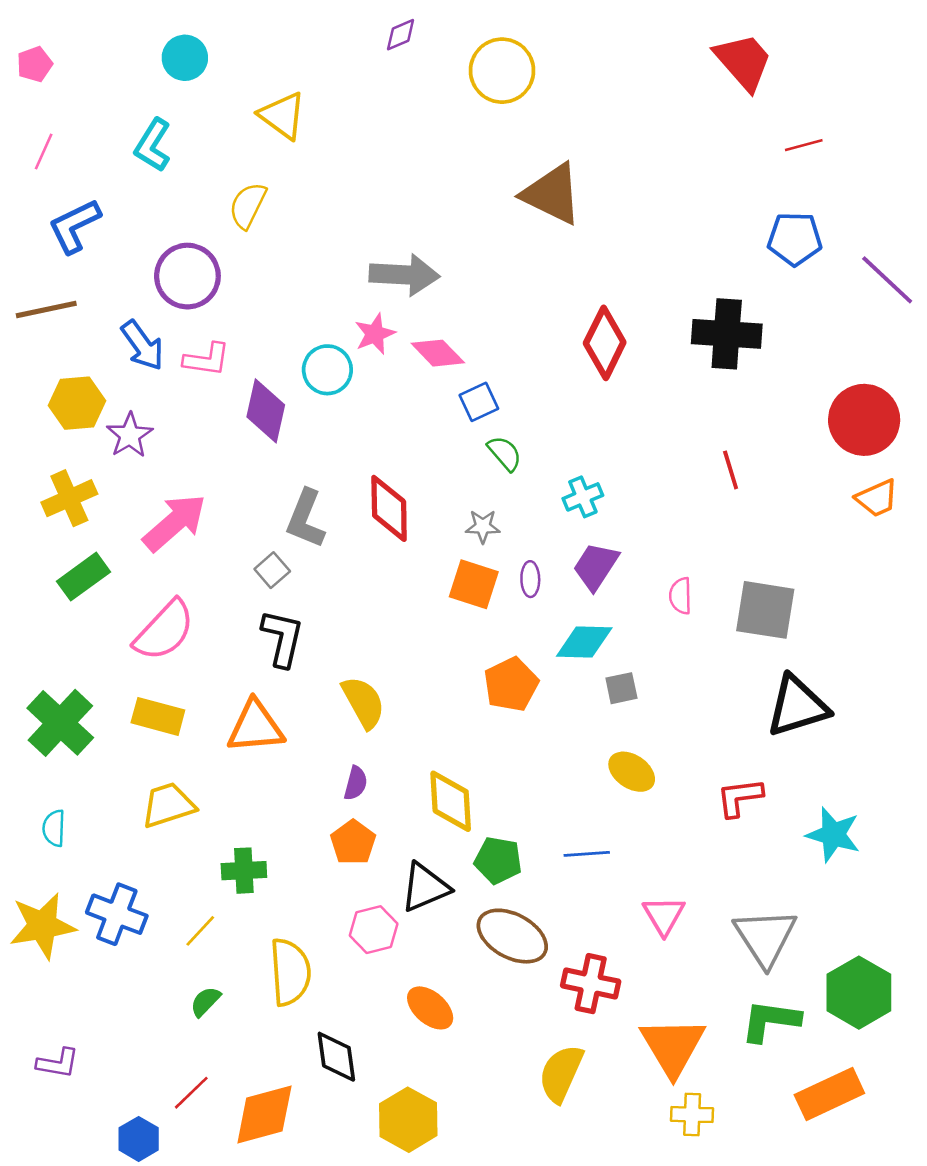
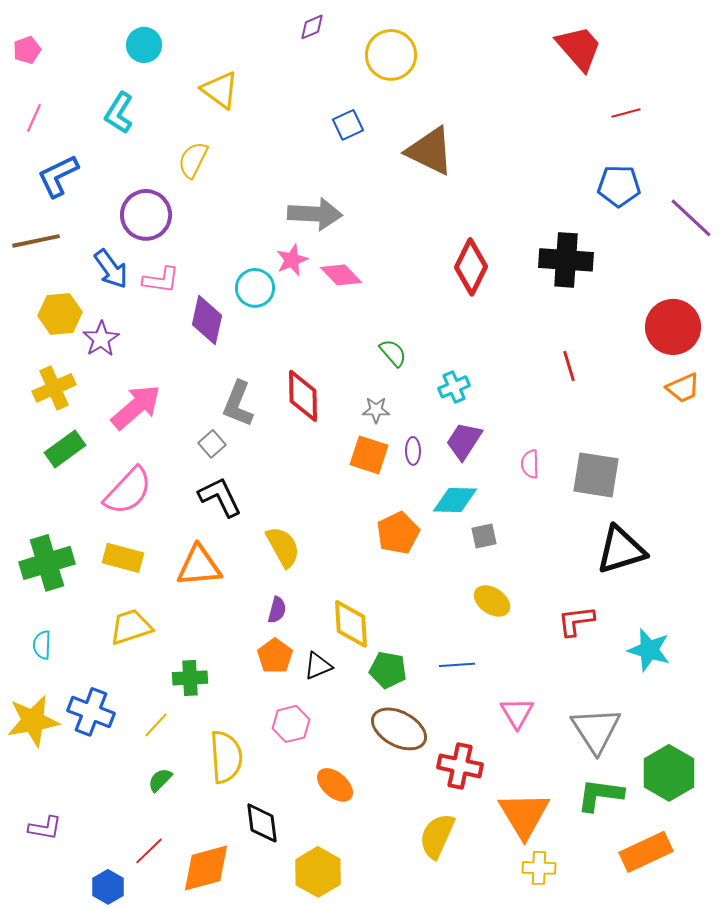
blue square: (479, 402) -> (348, 125), moved
black L-shape: (282, 638) -> (220, 497), turned -39
green cross: (60, 723) -> (47, 563), turned 30
black triangle: (425, 887) -> (318, 666), moved, size x0.7

